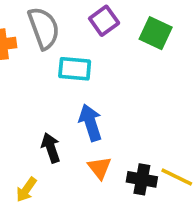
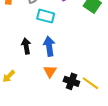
black arrow: (51, 148) -> (26, 46), moved

